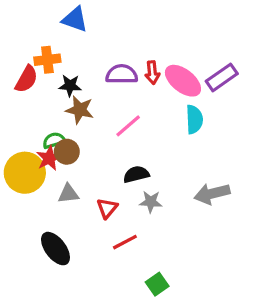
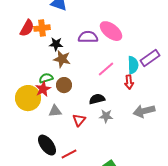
red arrow: (152, 73) -> (129, 82), moved
purple rectangle: (222, 77) -> (150, 58), moved
red semicircle: (26, 79) -> (27, 28), moved
pink ellipse: (183, 81) -> (111, 31), moved
pink line: (128, 126) -> (106, 69), moved
brown circle: (67, 152) -> (64, 85), moved
red line: (125, 242) -> (69, 154), moved

